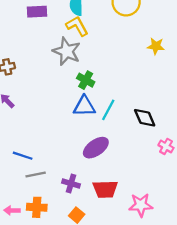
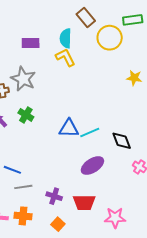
gray star: (67, 51) -> (23, 79), moved
green cross: (86, 80) -> (26, 115), moved
cyan line: (108, 110) -> (90, 133), turned 36
purple ellipse: (96, 148) -> (92, 166), moved

